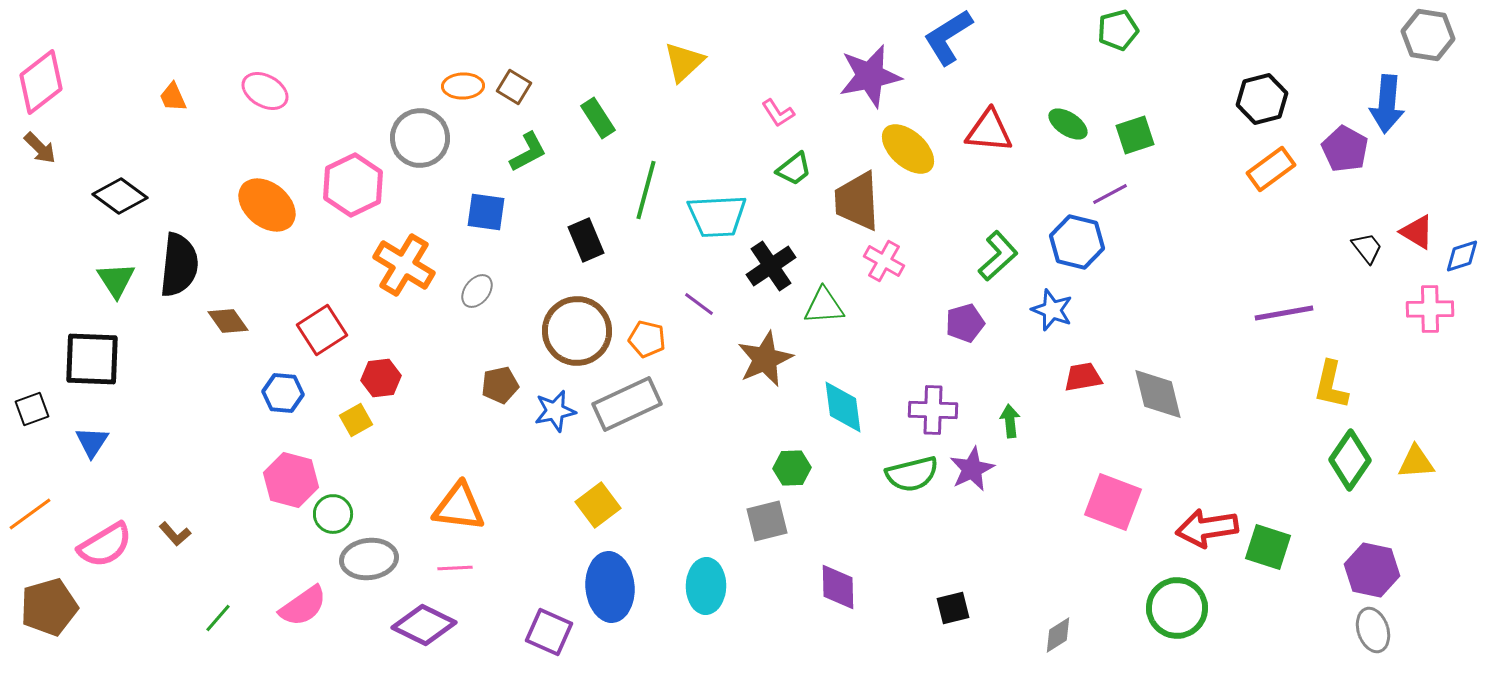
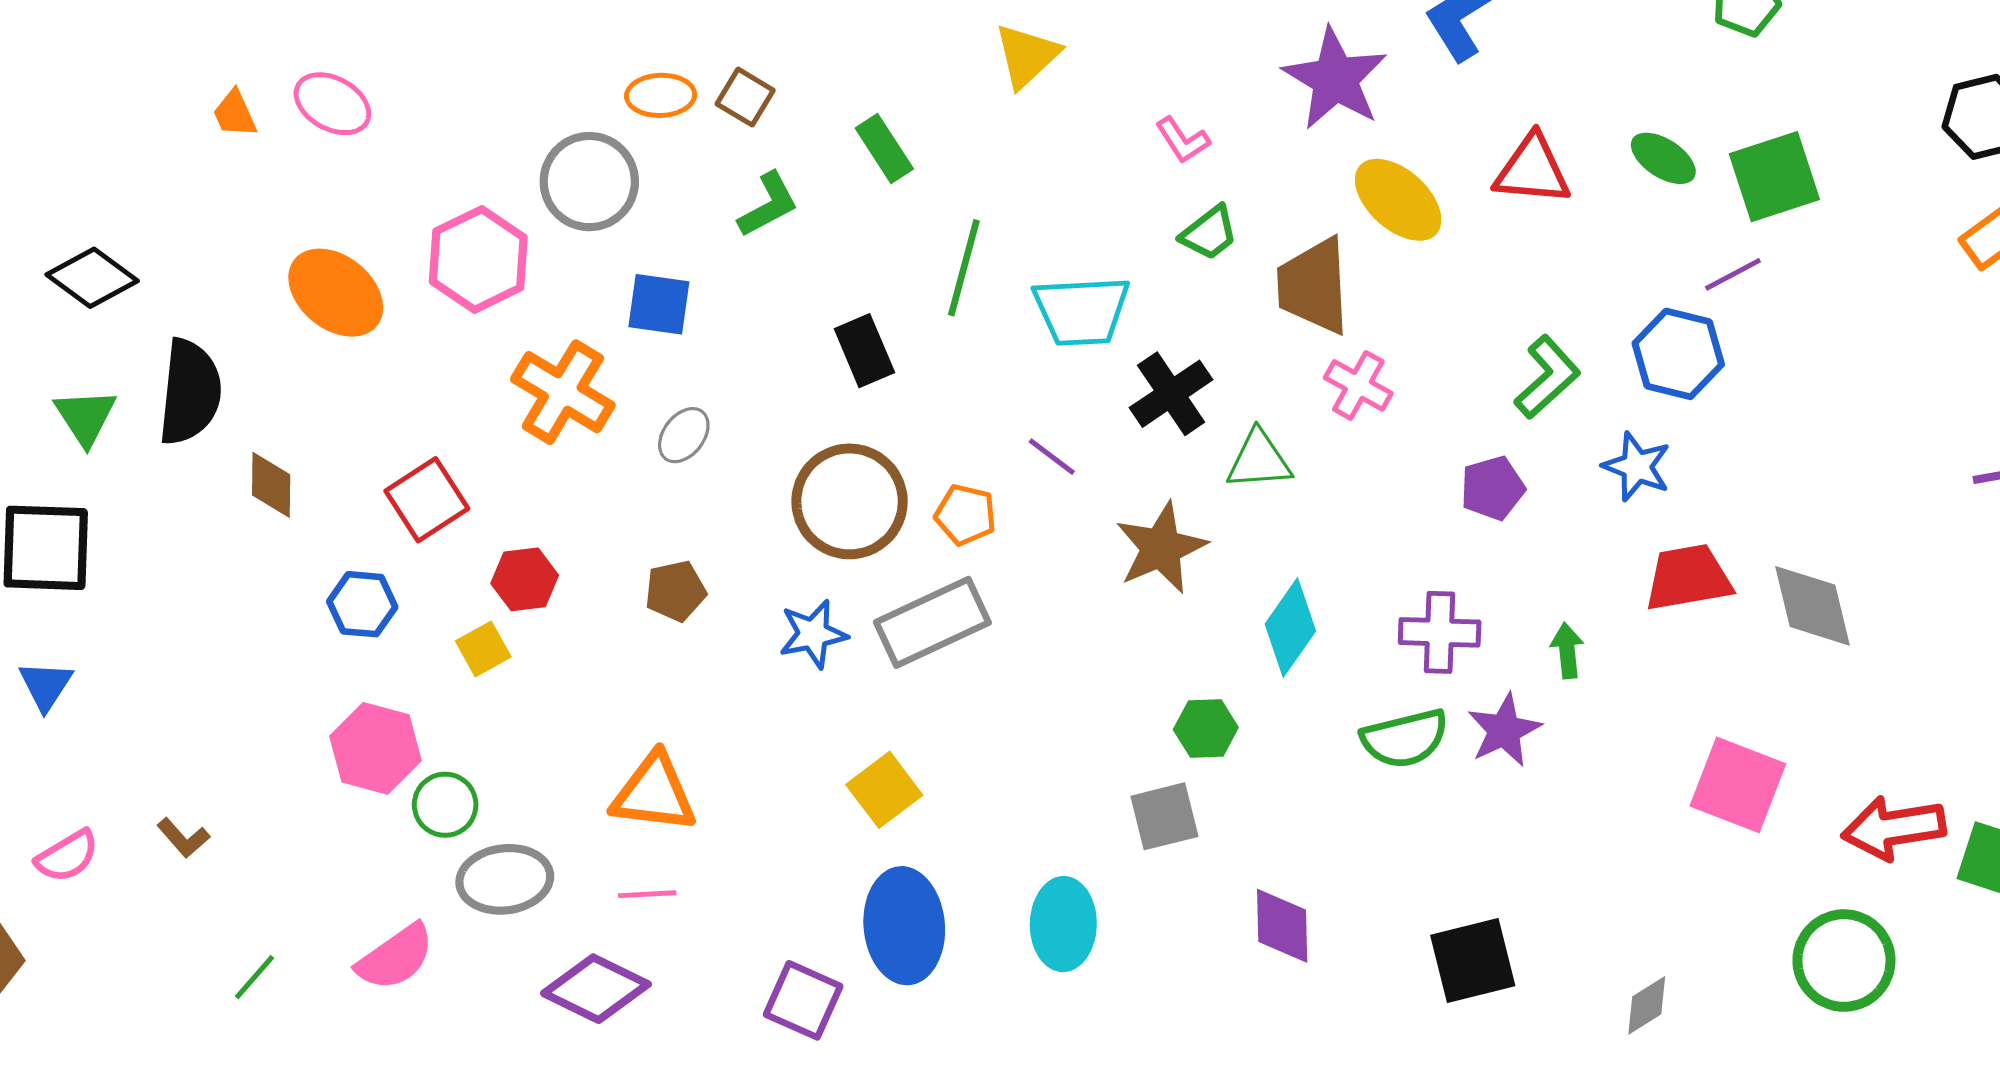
purple star: (870, 76) -> (1335, 79), turned -30
orange trapezoid: (173, 97) -> (235, 114), moved
green square: (1135, 135) -> (1774, 177), size x1.4
blue square: (486, 212) -> (659, 304), moved
brown diamond: (228, 321) -> (271, 485), turned 36
red trapezoid: (1083, 377) -> (1688, 578), size x1.4
brown pentagon: (500, 385) -> (675, 591), moved
cyan diamond: (843, 407) -> (1290, 627), turned 42
pink semicircle: (105, 545) -> (67, 856), size x0.7
black square: (953, 608) -> (1473, 961), size x1.6

